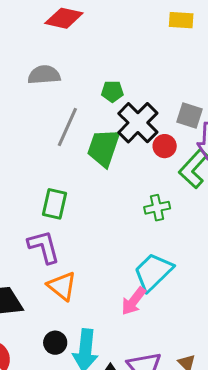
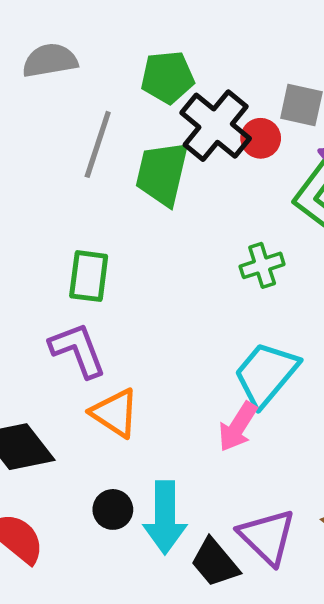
green pentagon: (112, 91) -> (168, 77), size x1.4
red circle: (165, 146) -> (261, 138), moved

